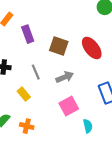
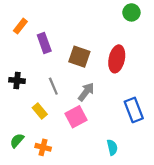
red ellipse: (92, 48) -> (117, 59), turned 50
gray arrow: (65, 77) -> (86, 92), turned -30
pink square: (69, 106) -> (76, 117), moved

